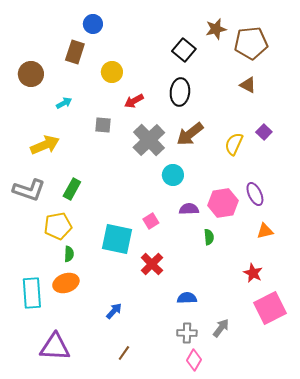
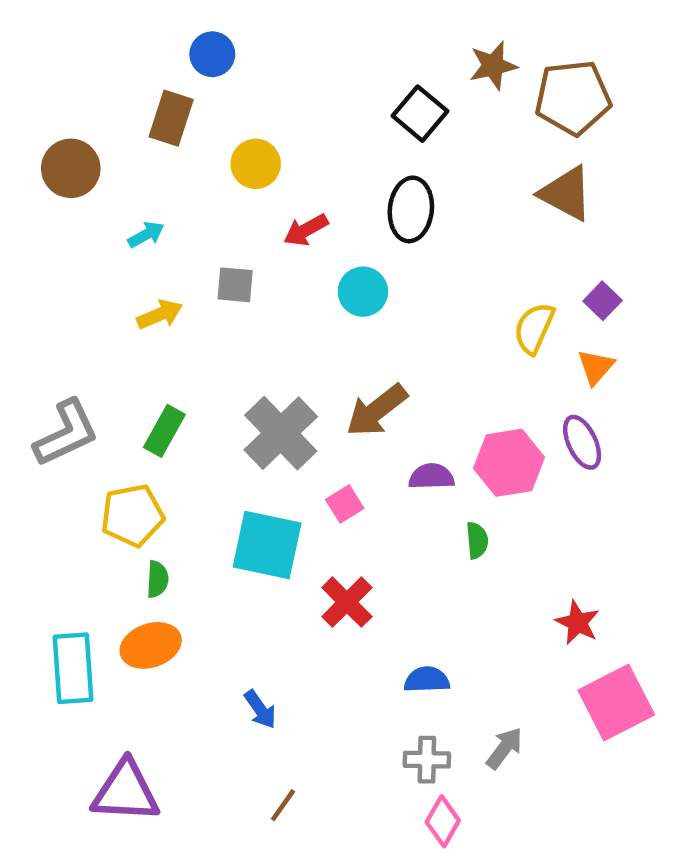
brown triangle: (248, 85) -> (566, 193), size x1.5
brown arrow: (190, 134) -> (377, 410), moved
gray cross: (149, 140) -> (281, 433), moved
yellow arrow: (45, 145) -> (160, 314), moved, size x0.7
cyan circle: (173, 175) -> (363, 292), moved
gray L-shape: (29, 190) -> (66, 433), turned -44
orange triangle: (265, 231) -> (596, 367), moved, turned -36
blue arrow: (114, 311) -> (260, 709), turned 102

